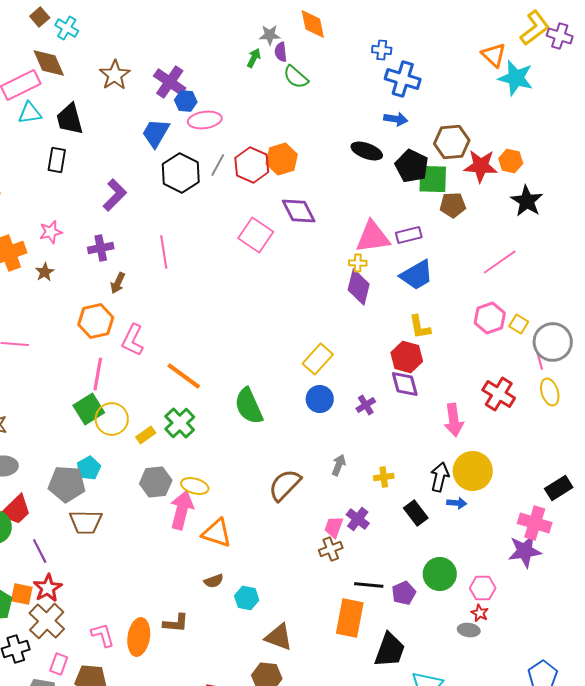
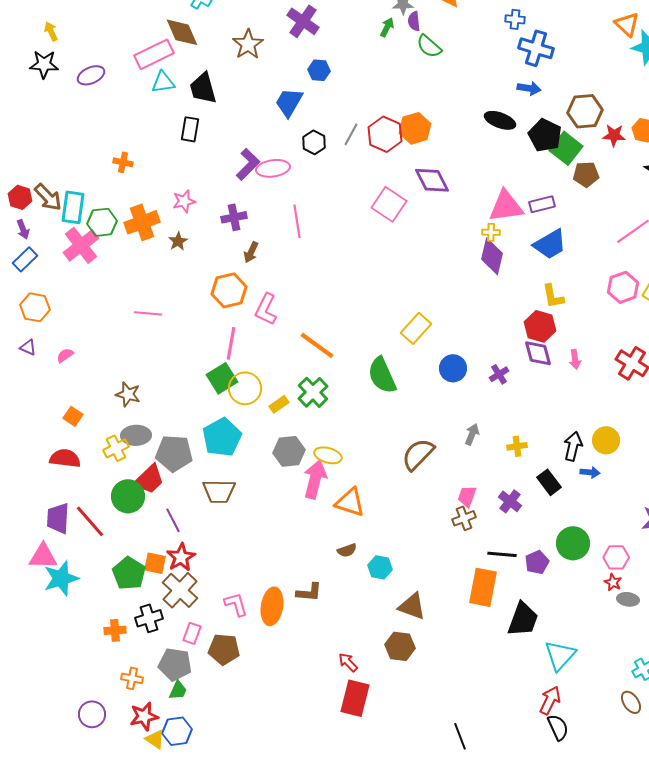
purple cross: (170, 82) -> (303, 21), moved
pink ellipse: (205, 120) -> (273, 168), moved
red star: (481, 166) -> (614, 135), size x0.7
black hexagon: (181, 173) -> (314, 142), size x0.6
green square: (433, 179) -> (566, 148), turned 36
yellow rectangle: (318, 359) -> (416, 328), moved
pink arrow: (454, 420) -> (575, 359), moved, size x0.6
cyan pentagon: (89, 468) -> (222, 437), size x1.6
yellow circle: (473, 471) -> (606, 440), size x0.7
gray pentagon: (67, 484) -> (174, 453), moved
purple cross: (358, 519) -> (510, 501), moved
gray ellipse: (469, 630) -> (628, 599), moved

